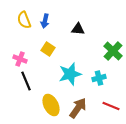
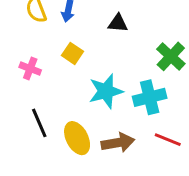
cyan cross: (99, 78) -> (150, 97), size x1.5
black line: (26, 81) -> (39, 123), moved
brown arrow: (78, 108) -> (118, 143), turned 45

